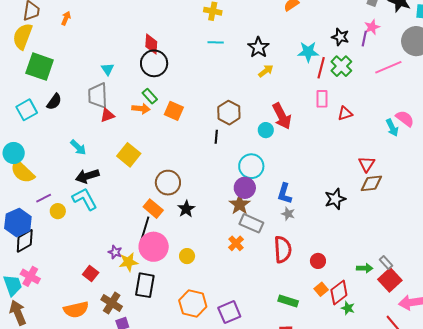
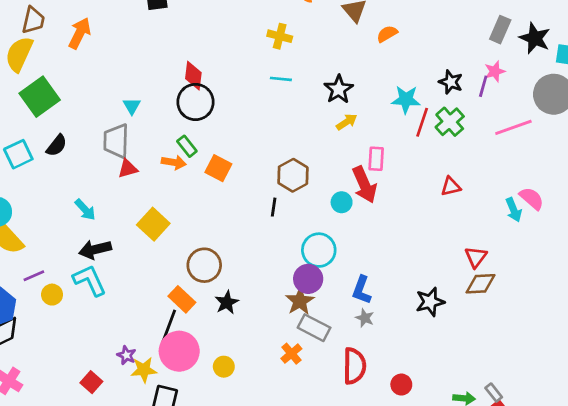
orange arrow: (66, 18) -> (80, 33), size x1.6
green square: (40, 67) -> (40, 97), turned 32
pink rectangle: (322, 99) -> (376, 159), moved

